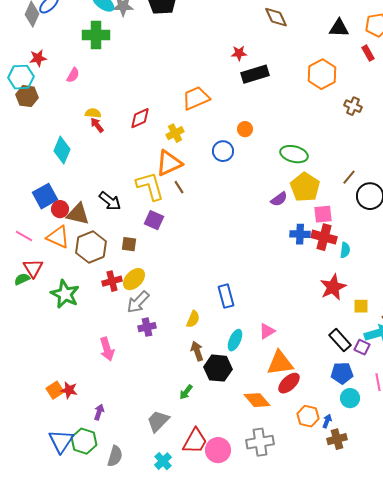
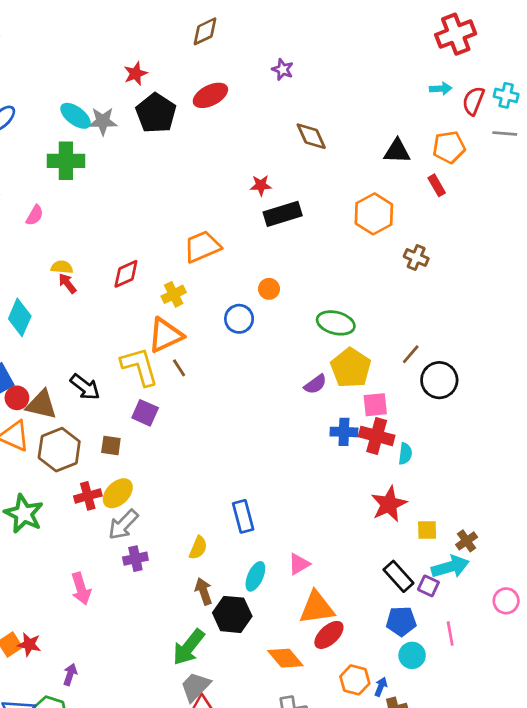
green arrow: (186, 392) -> (189, 647), size x1.8
gray trapezoid: (158, 421) -> (195, 687), moved

